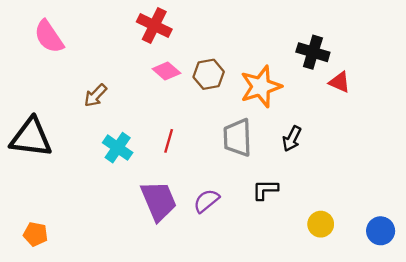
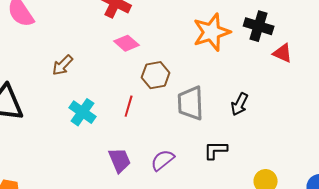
brown hexagon: (209, 74) -> (156, 75), moved
orange star: (261, 87) -> (212, 32), moved
purple trapezoid: (159, 201) -> (120, 160), size x0.7

